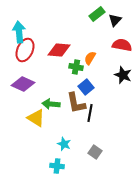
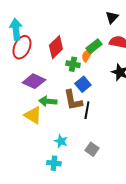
green rectangle: (97, 14) -> (94, 46), moved
red diamond: (59, 50) -> (56, 47), turned -50
purple diamond: (23, 84) -> (34, 81), moved

